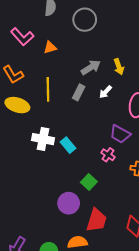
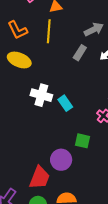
yellow line: (48, 89) -> (49, 31), moved
green square: (89, 182) -> (82, 141), turned -35
red trapezoid: (96, 220) -> (40, 178), moved

